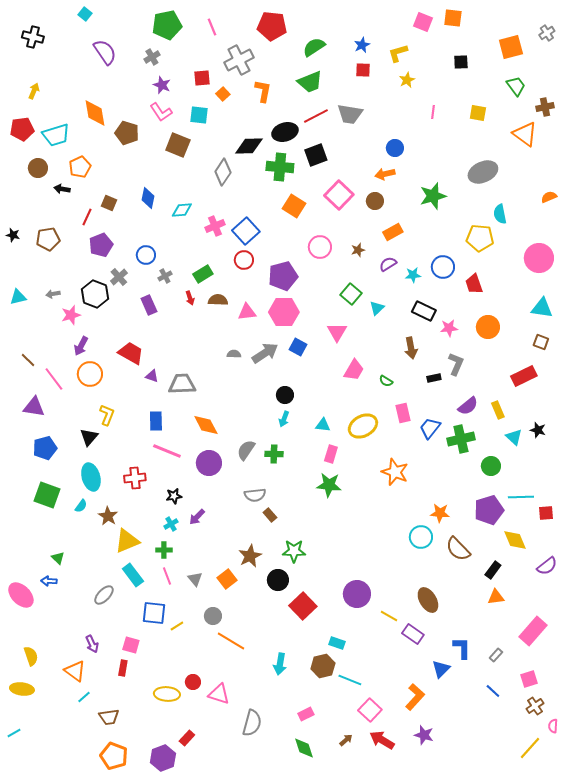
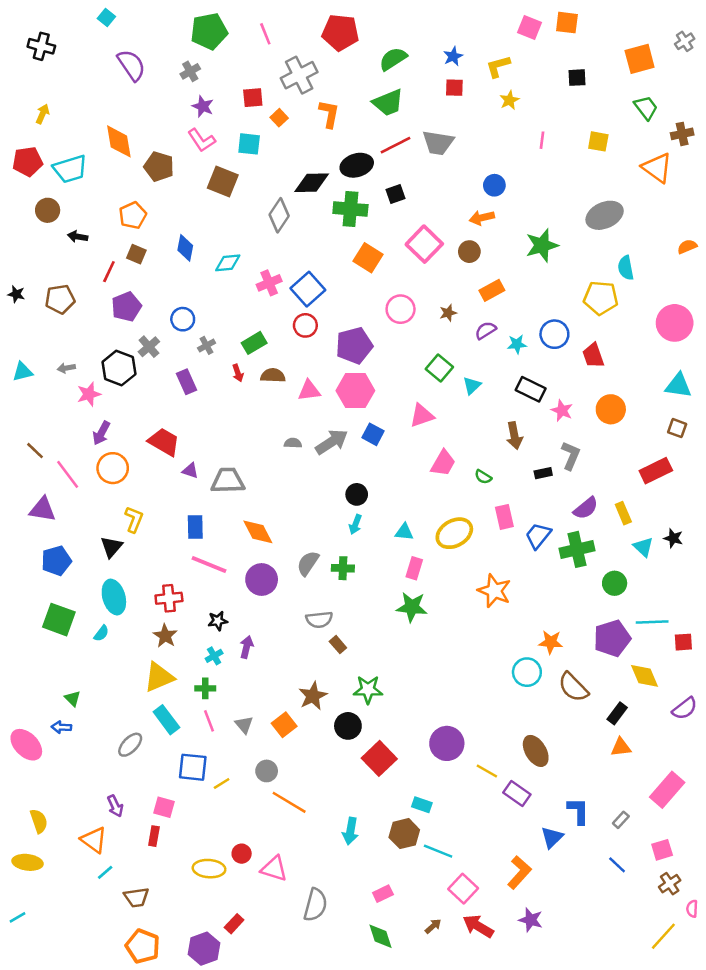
black square: (316, 155) -> (396, 194), size x0.7
orange pentagon: (80, 167) -> (133, 215), moved
pink star: (449, 328) -> (562, 411), turned 30
pink triangle: (337, 332) -> (422, 416), turned 40
brown star: (108, 516) -> (165, 636), moved
purple arrow: (197, 517) -> (247, 647), turned 150

